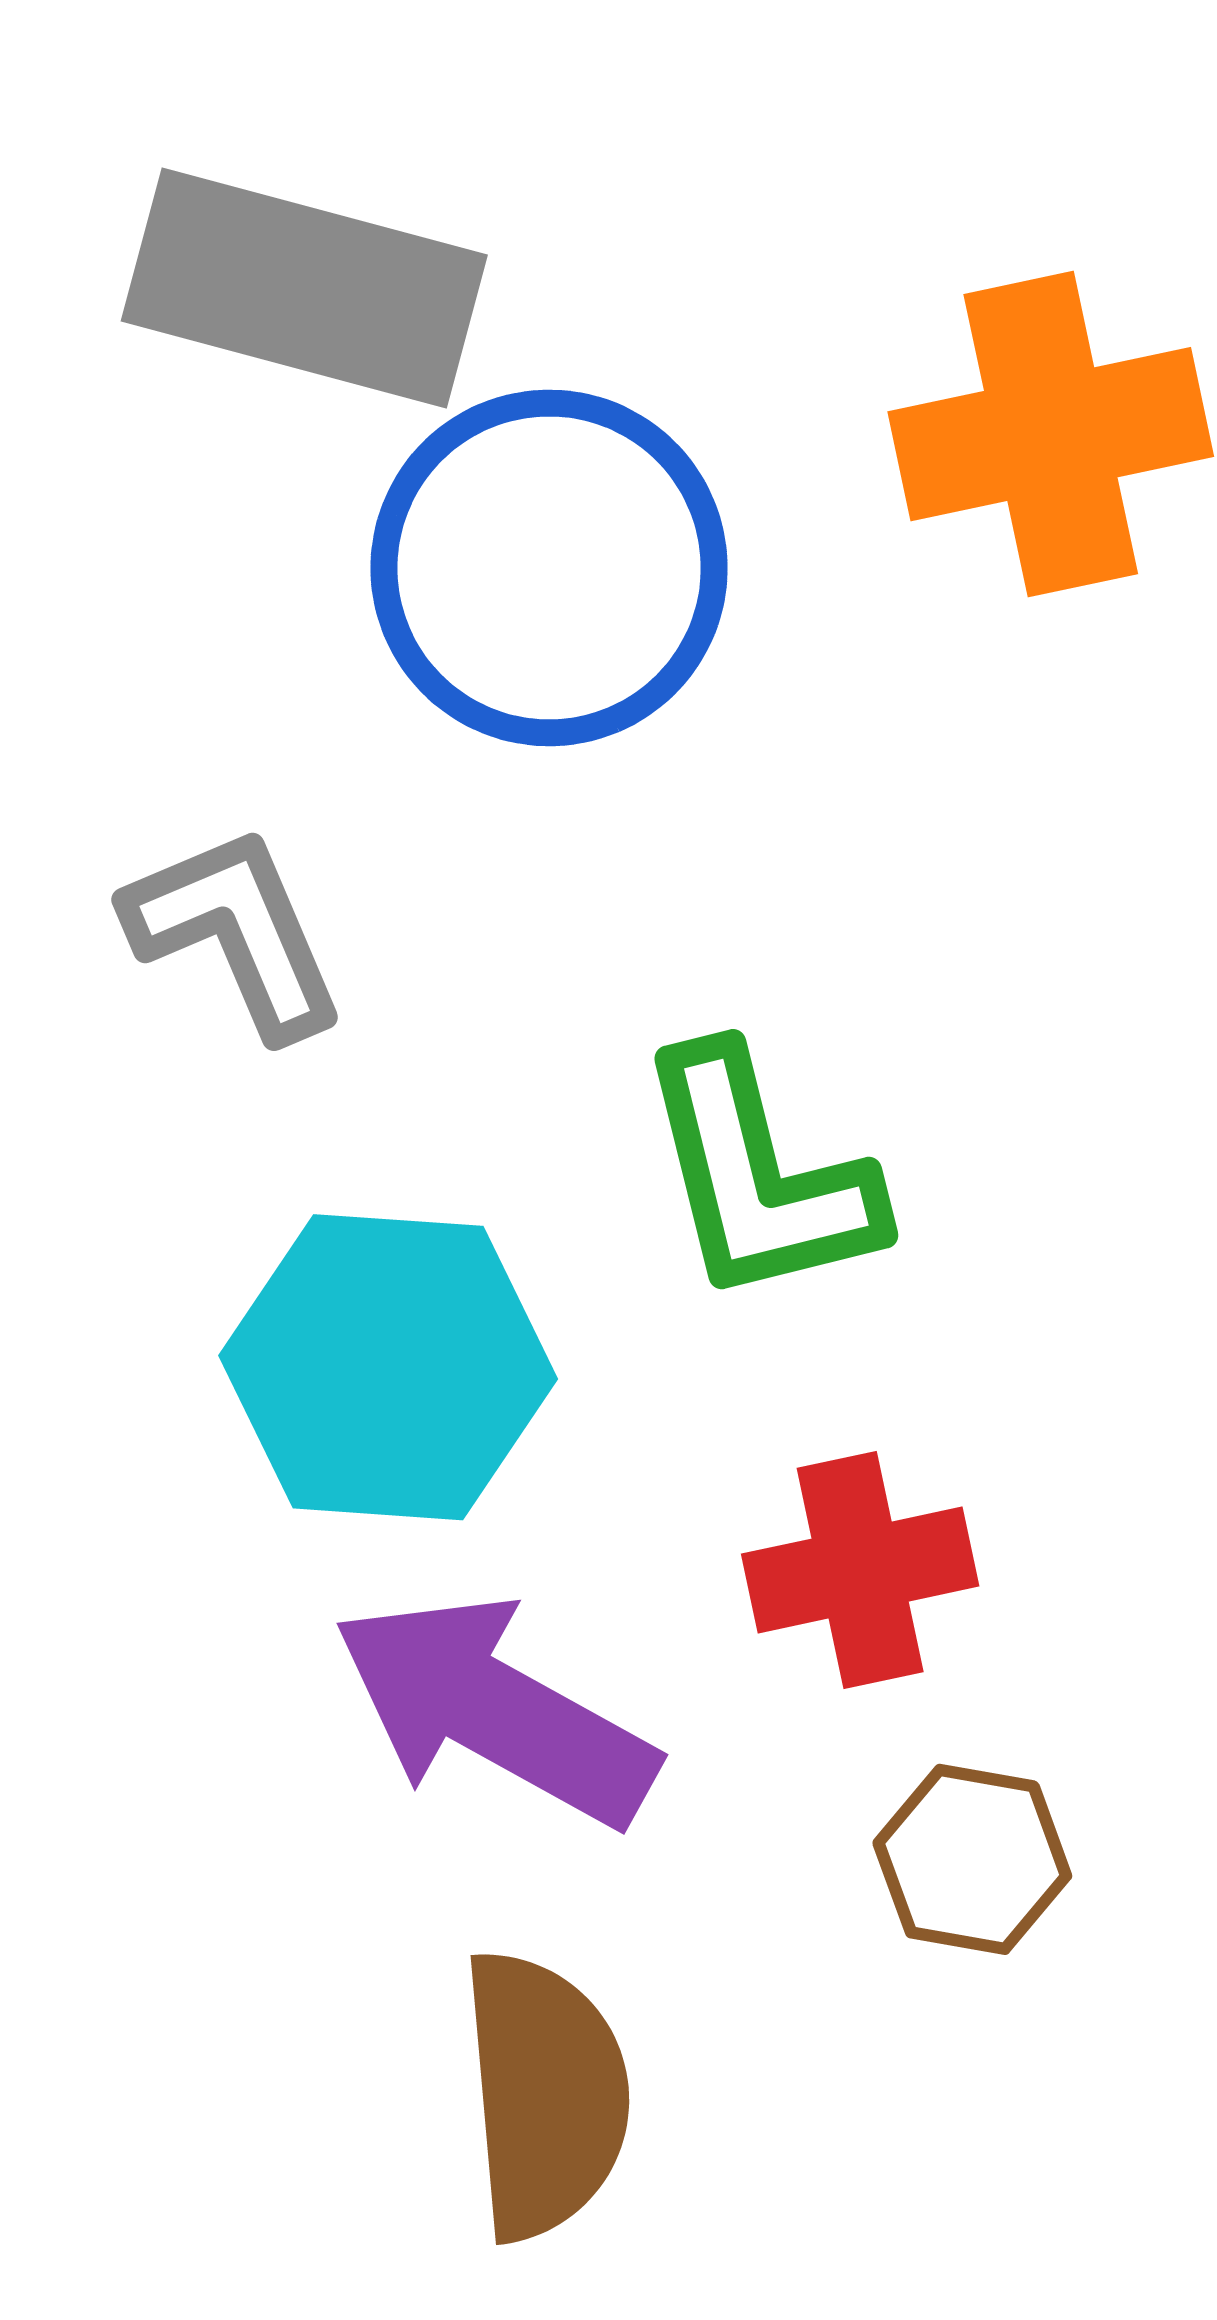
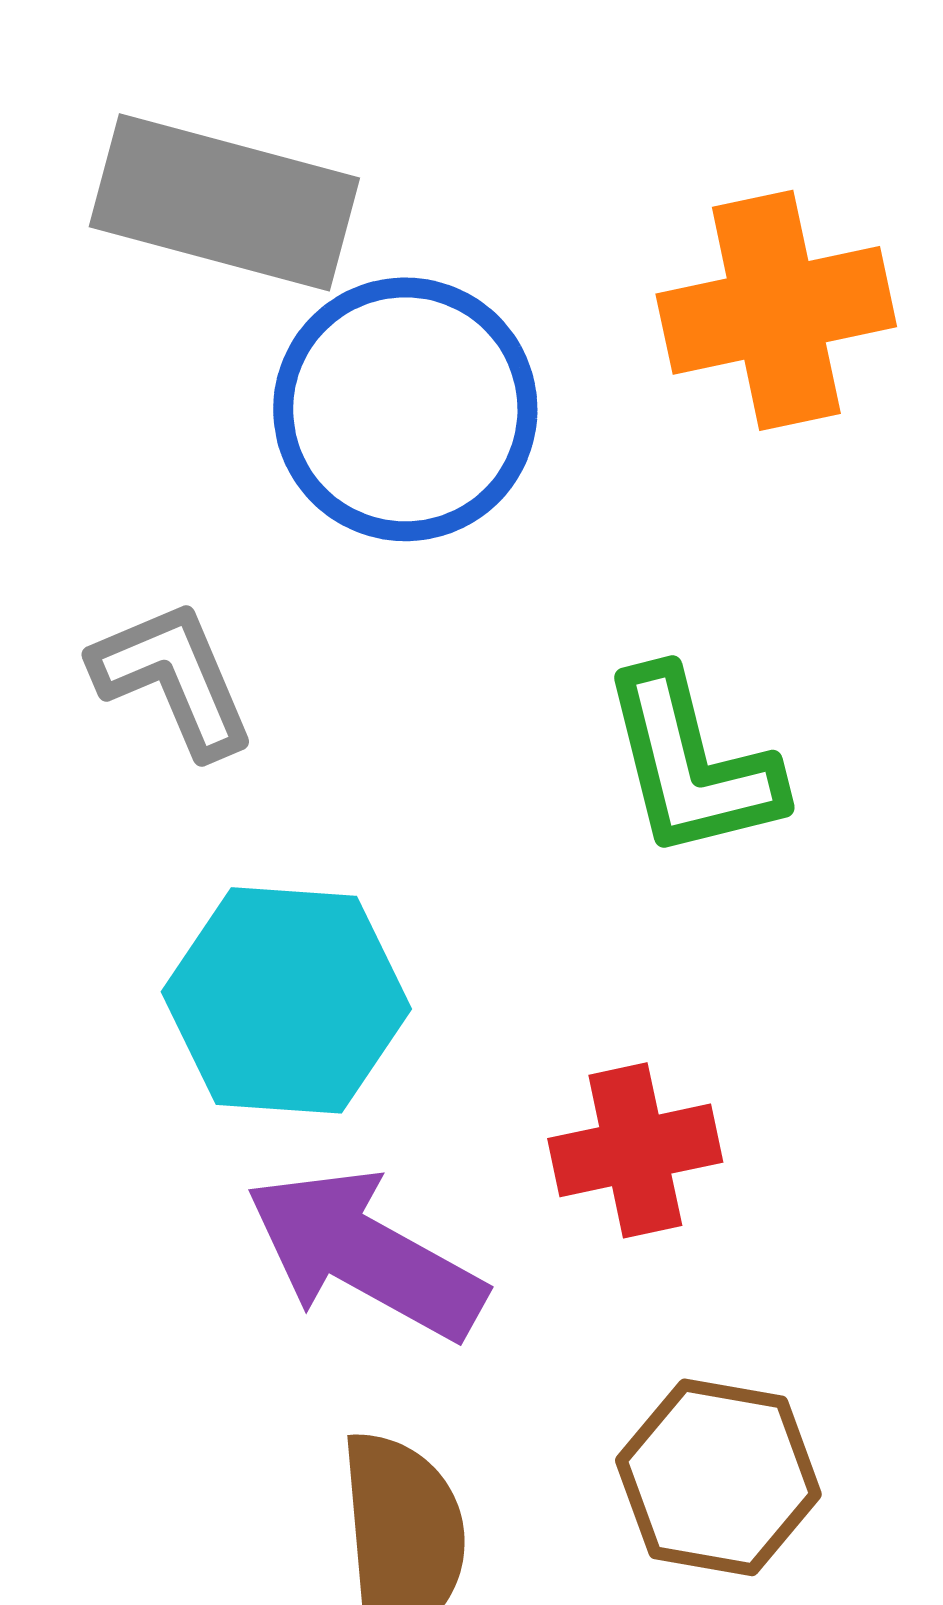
green L-shape: (759, 1176) -> (691, 764), moved
brown hexagon: (972, 1859) -> (718, 1477), moved, size x1.4

